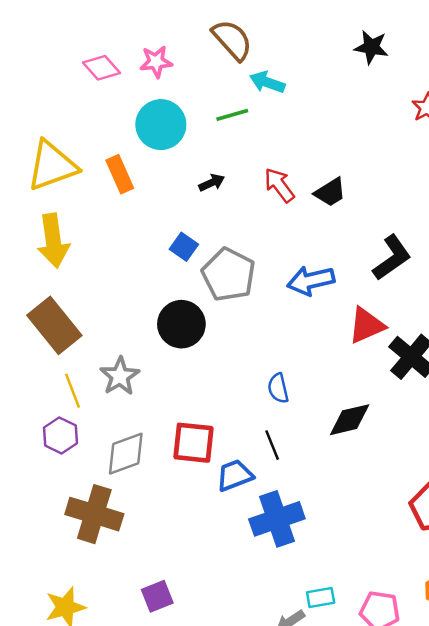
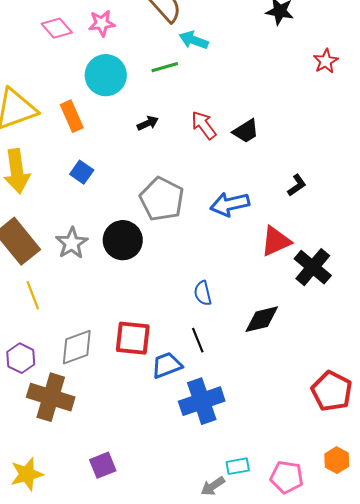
blue square: (184, 247) -> (82, 172), moved
black L-shape: (392, 258) -> (297, 185), size x0.6
gray star: (120, 376) -> (72, 243), moved
purple hexagon: (60, 435) -> (21, 358), moved

